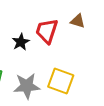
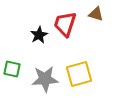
yellow square: (61, 81) -> (79, 74), turned -36

